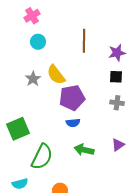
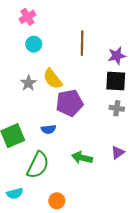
black square: (116, 77) -> (116, 81), size x1.5
blue semicircle: (73, 123) -> (48, 129), moved

